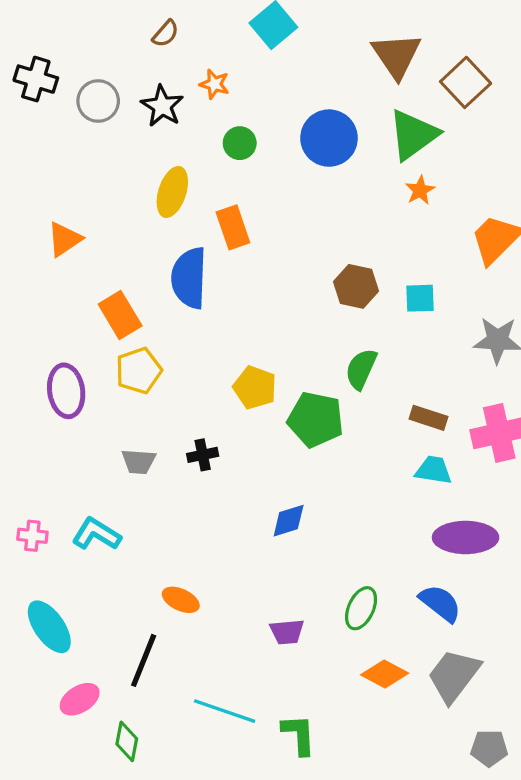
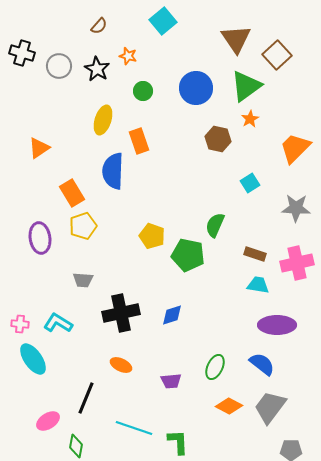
brown hexagon: (356, 286) -> (218, 139), moved
cyan square: (420, 298) -> (250, 183), turned -30
black cross: (203, 455) -> (121, 313), moved, size x2.0
orange ellipse: (181, 600) -> (121, 365), moved
cyan ellipse: (49, 627) -> (33, 359), moved

